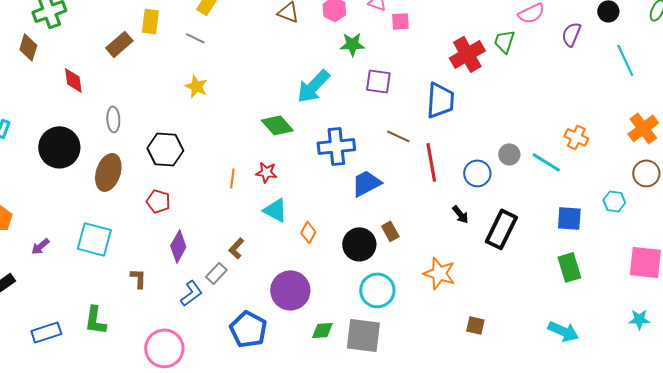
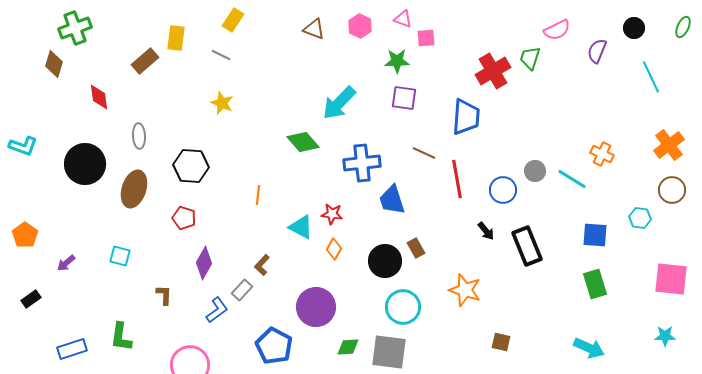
green star: (352, 44) -> (397, 61), moved
red star: (266, 172) -> (332, 214), moved
blue trapezoid: (366, 183) -> (392, 200), turned -80
black rectangle: (501, 229) -> (527, 246), turned -48
cyan square: (94, 239) -> (120, 256), size x0.6

